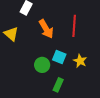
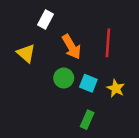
green circle: (42, 65) -> (64, 78), moved

